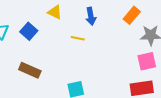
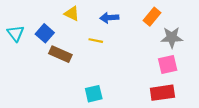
blue arrow: (91, 16) -> (109, 18), turned 96
brown rectangle: (30, 70) -> (60, 54), moved

